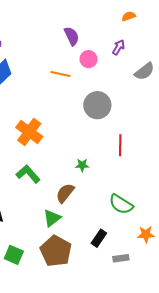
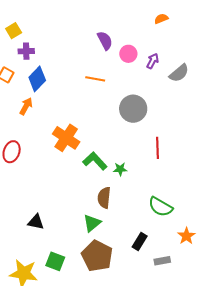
purple arrow: (119, 47) -> (153, 61), moved
pink circle: (89, 59) -> (128, 54), moved
green L-shape: (28, 174) -> (95, 161), moved
brown semicircle: (65, 193) -> (104, 198), turned -30
orange star: (146, 234) -> (186, 236), turned -30

